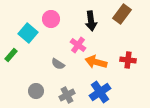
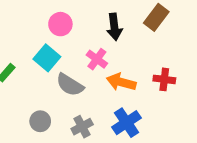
cyan square: (28, 33) -> (47, 58), moved
gray semicircle: (58, 64) -> (70, 85), size x1.5

